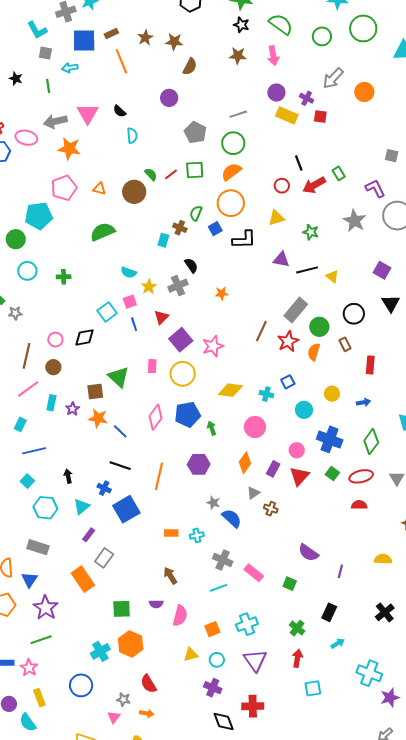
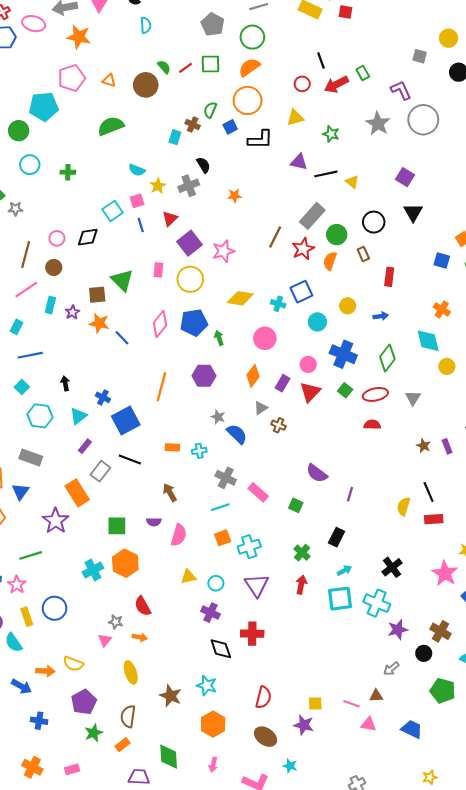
blue square: (288, 382) -> (301, 292), size x1.5
black line: (120, 466) -> (130, 459), moved
yellow semicircle: (383, 559) -> (404, 506), moved, turned -78
purple star: (46, 608) -> (56, 521), moved
black cross: (385, 612) -> (392, 567), moved
orange square: (212, 629) -> (223, 538), moved
blue circle: (81, 685) -> (55, 608), moved
cyan square: (313, 688) -> (340, 599), moved, size x1.4

